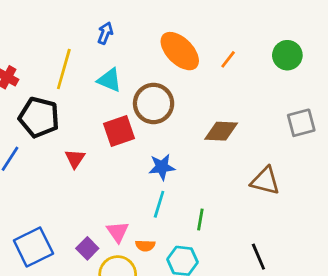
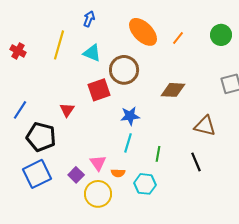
black pentagon: (39, 117) -> (41, 137), moved
black line: (258, 257) -> (196, 162), moved

